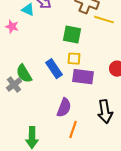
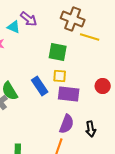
purple semicircle: (64, 108) -> (67, 124), moved
black arrow: (105, 112) -> (91, 129), size x0.7

